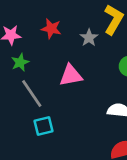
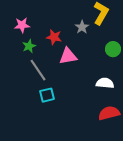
red star: (51, 29) -> (54, 37), moved

